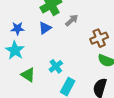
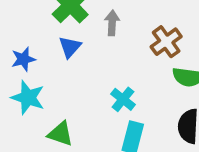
gray arrow: (72, 20) -> (112, 23), turned -32
cyan cross: (56, 66) -> (123, 99), moved

